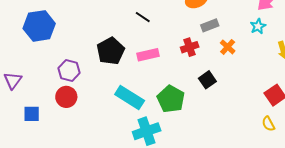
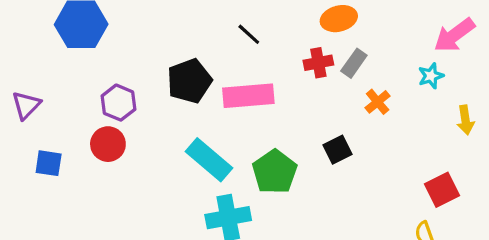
gray rectangle: (210, 25) -> (354, 63), turned -42
red cross: (190, 47) -> (318, 63), moved
pink rectangle: (148, 55) -> (248, 96), size x1.4

